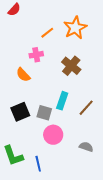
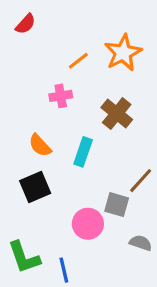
orange semicircle: (23, 75) -> (40, 145), moved
cyan rectangle: (62, 101) -> (83, 152), moved
gray square: (44, 113) -> (117, 205), moved

